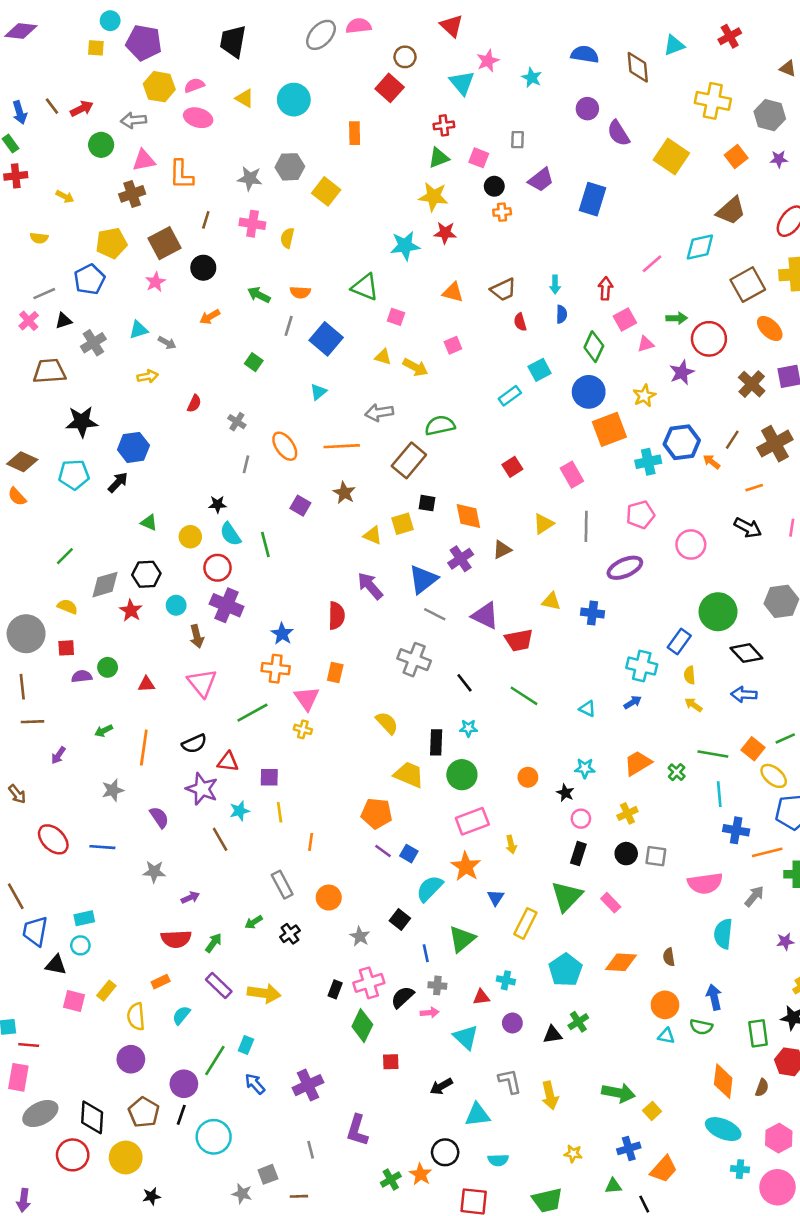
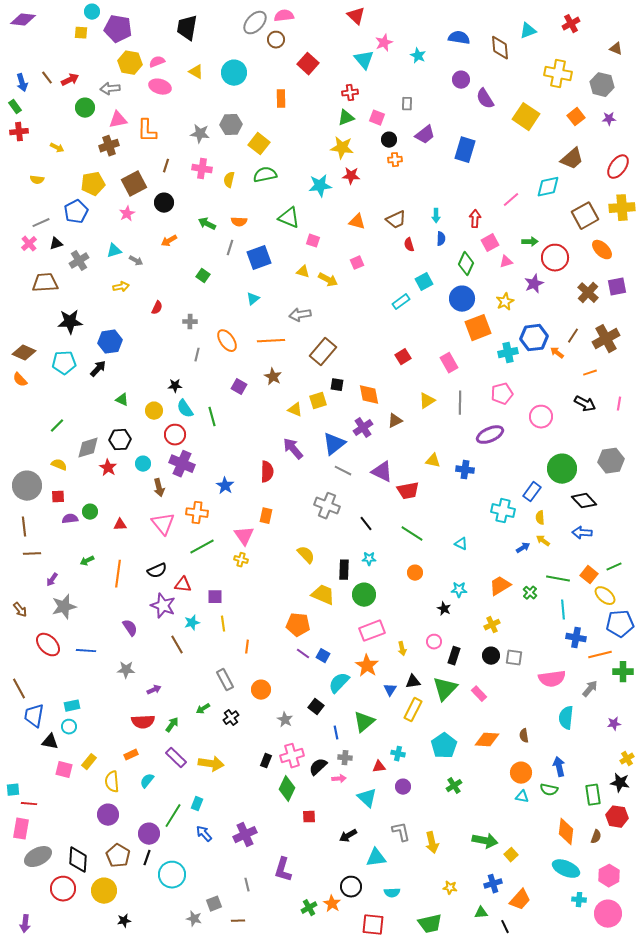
brown circle: (405, 57) -> (276, 40), moved
blue square: (326, 339) -> (259, 258), turned 30
gray cross: (237, 422) -> (190, 322), turned -32
green semicircle: (440, 425) -> (265, 175), moved
orange cross: (276, 669) -> (197, 513), moved
blue arrow: (633, 702) -> (523, 548), moved
orange circle: (528, 777) -> (415, 573), moved
gray star: (113, 790) -> (64, 607), moved, size x1.4
pink circle: (581, 819) -> (434, 642), moved
black triangle: (552, 1035) -> (413, 682), moved

